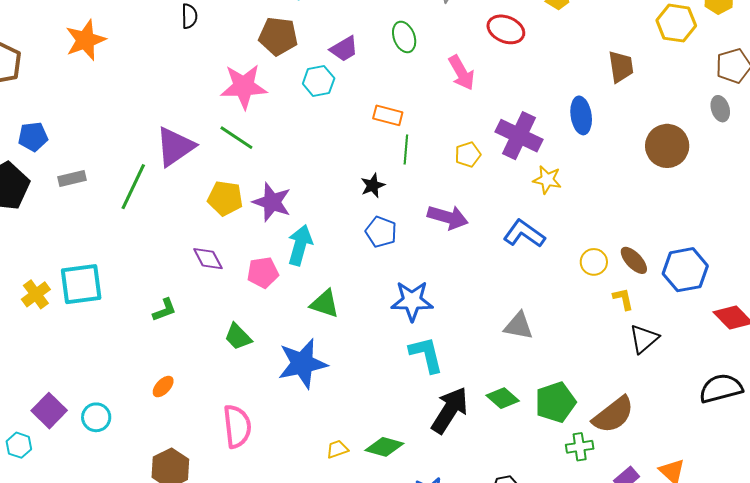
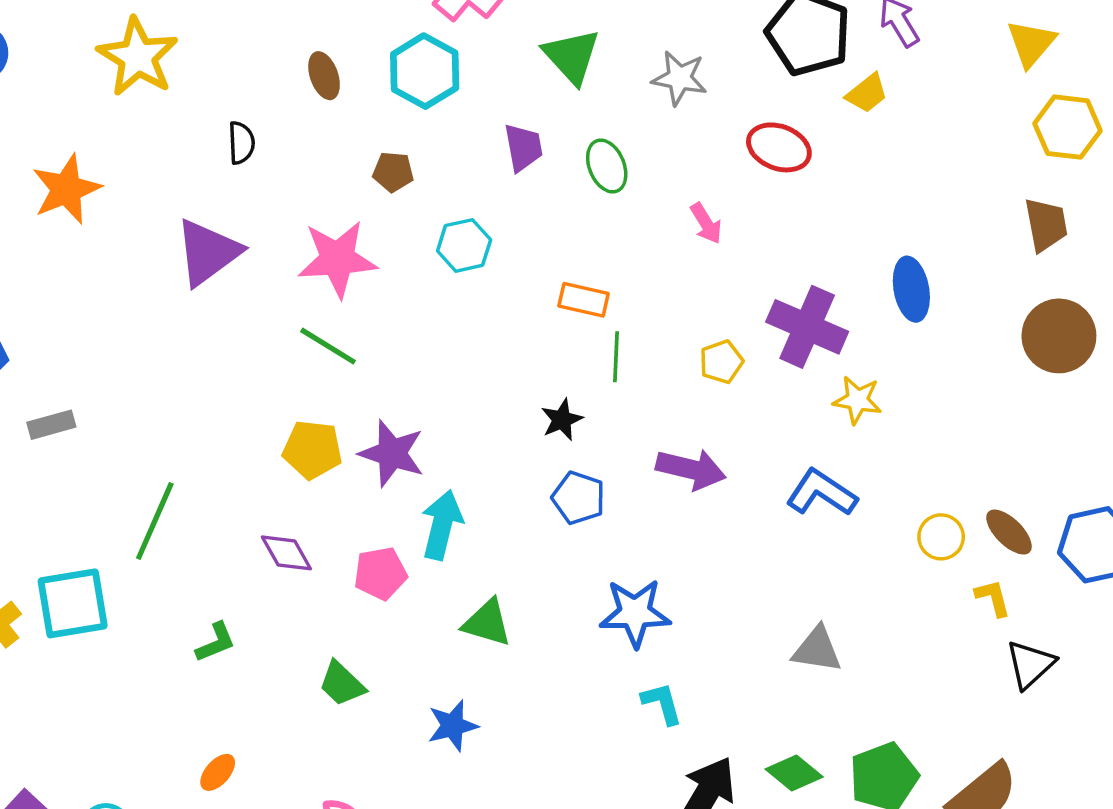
brown pentagon: (278, 36) -> (393, 172), size x0.6
purple trapezoid: (344, 49) -> (523, 147), moved, turned -68
brown trapezoid: (621, 67) -> (1046, 225), moved
pink arrow: (462, 73) -> (706, 223), size x0.7
purple triangle: (175, 147) -> (208, 252), moved
green line: (133, 187) -> (155, 521), moved
cyan L-shape: (426, 355) -> (662, 703), size x0.7
blue star: (302, 364) -> (453, 726), size x0.6

